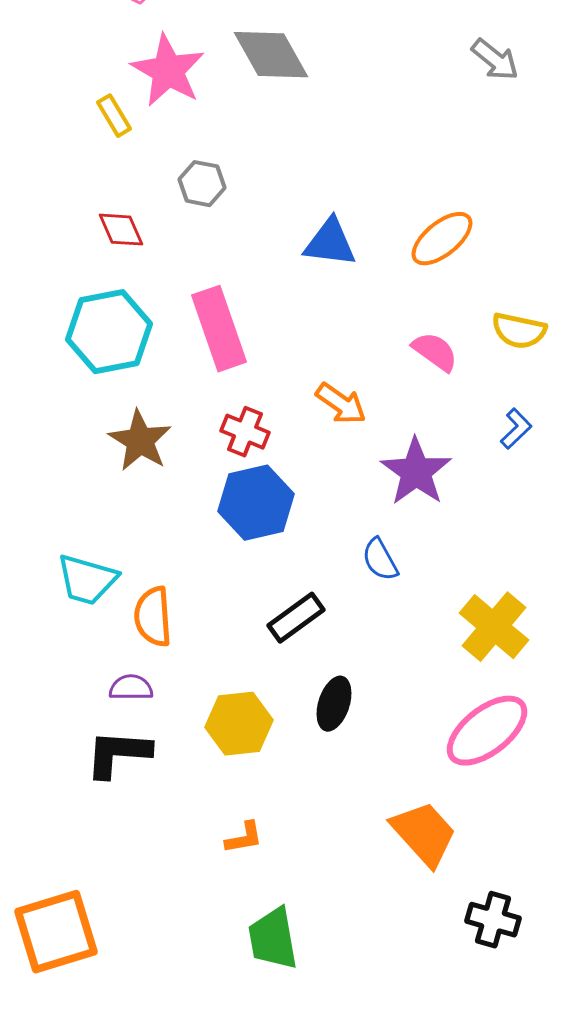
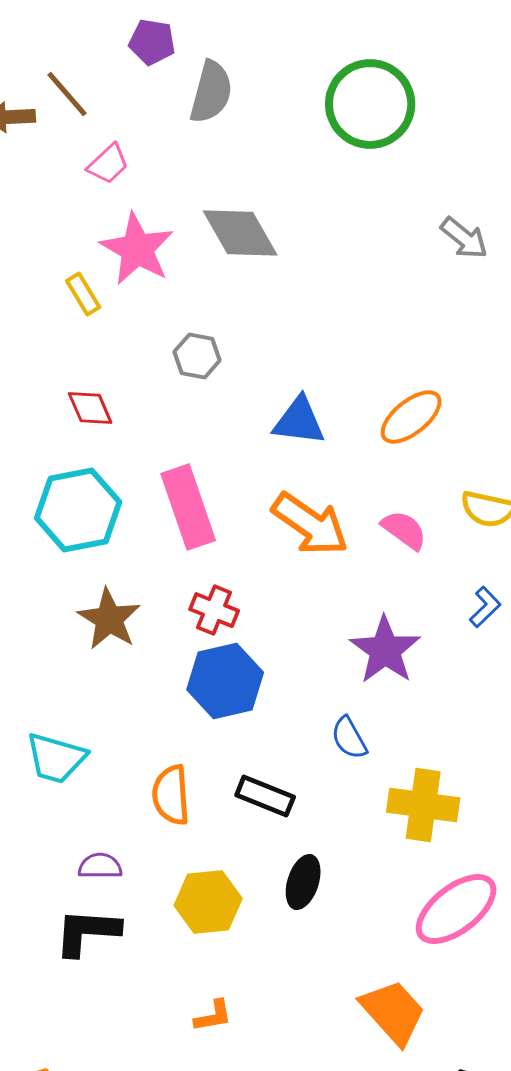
gray hexagon: (202, 184) -> (197, 356), moved
orange arrow: (341, 404) -> (310, 524), moved, size x1.5
orange semicircle: (153, 617) -> (171, 795), moved
black rectangle: (296, 618) -> (265, 796), turned 58
yellow cross: (494, 627) -> (423, 805), moved, turned -32

